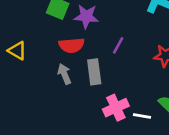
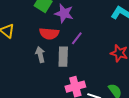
purple line: (118, 45) -> (77, 38), moved

